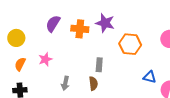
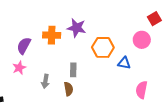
purple semicircle: (53, 24) -> (24, 46), moved
blue triangle: (150, 77) -> (124, 63), moved
gray arrow: (65, 83) -> (45, 81), moved

